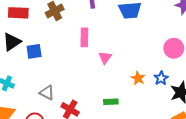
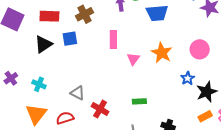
blue square: (34, 51) -> (70, 39), moved
orange star: (138, 78) -> (162, 53), moved, size x1.5

